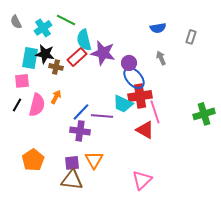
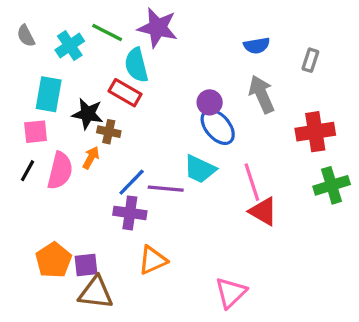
purple star: (103, 53) -> (158, 28), moved
black star: (45, 54) -> (88, 114), moved
red rectangle: (77, 57) -> (125, 93), turned 72
gray arrow: (161, 58) -> (262, 94), size x1.6
brown cross: (56, 67) -> (109, 132), moved
red cross: (140, 96) -> (315, 132), moved
red triangle: (145, 130) -> (263, 211), moved
orange triangle: (94, 160) -> (153, 260), turned 36
purple square: (72, 163) -> (86, 265), moved
brown triangle: (72, 180) -> (96, 293), moved

